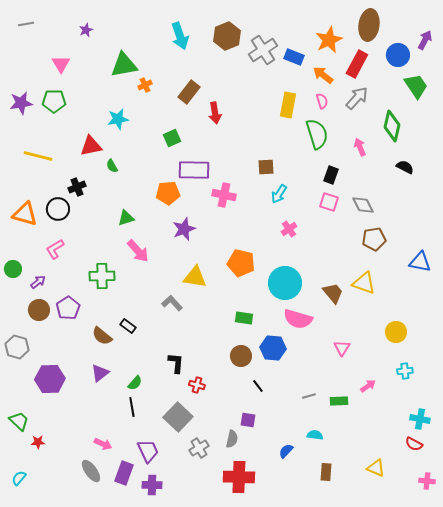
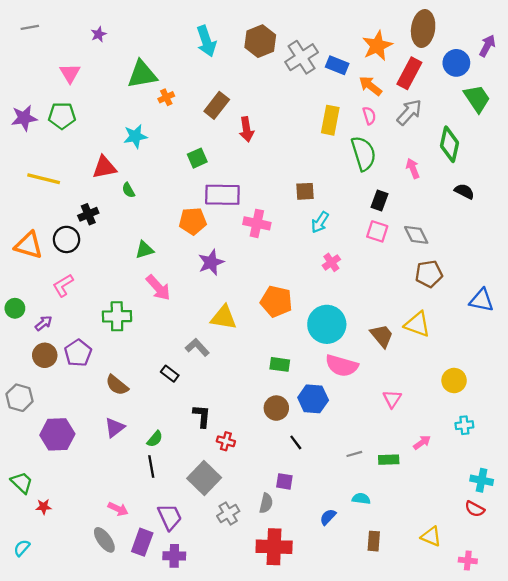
black rectangle: (128, 326) -> (170, 374), moved
pink cross: (427, 481) -> (468, 561), moved

